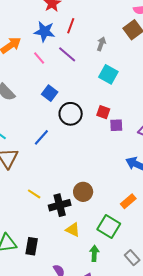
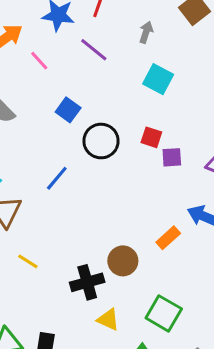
pink line: (39, 58) -> (39, 61), moved
yellow line: (34, 194) -> (28, 261), moved
orange rectangle: (128, 201) -> (168, 238), moved

